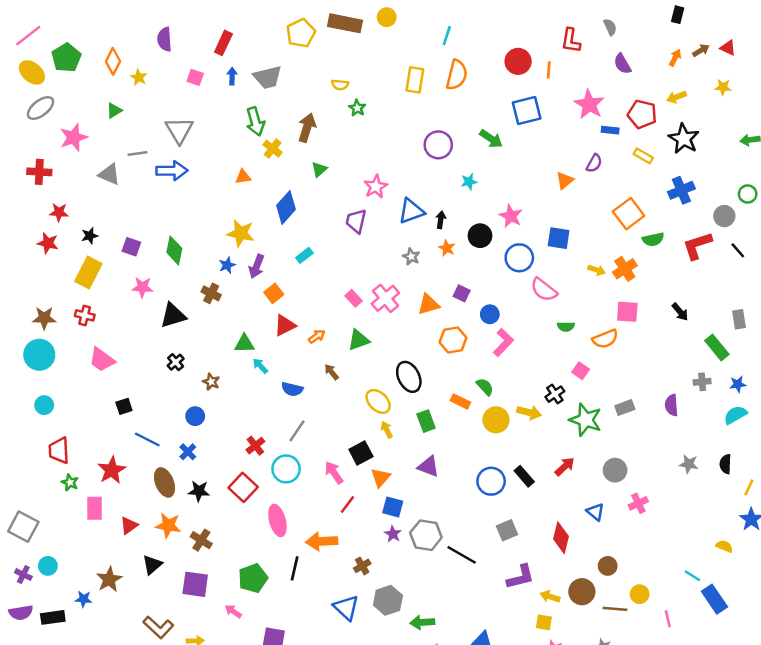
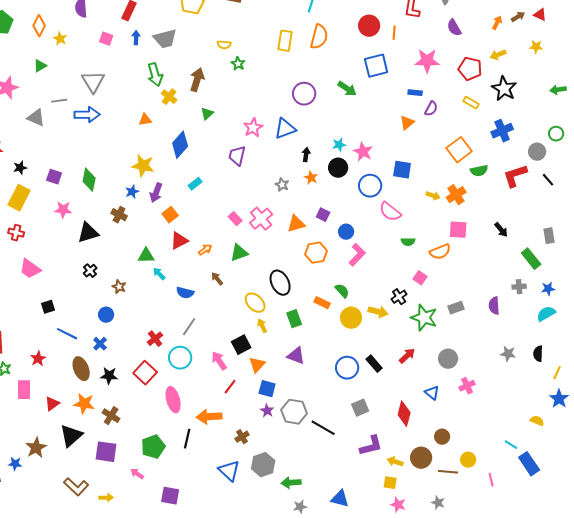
pink star: (589, 104) -> (427, 61), turned -30
blue rectangle: (610, 130) -> (415, 93), moved
cyan star: (469, 182) -> (339, 145), moved
blue triangle: (411, 211) -> (285, 129), moved
red star: (112, 470) -> (38, 359), size x0.7
black triangle: (152, 565) -> (71, 436), size x1.4

